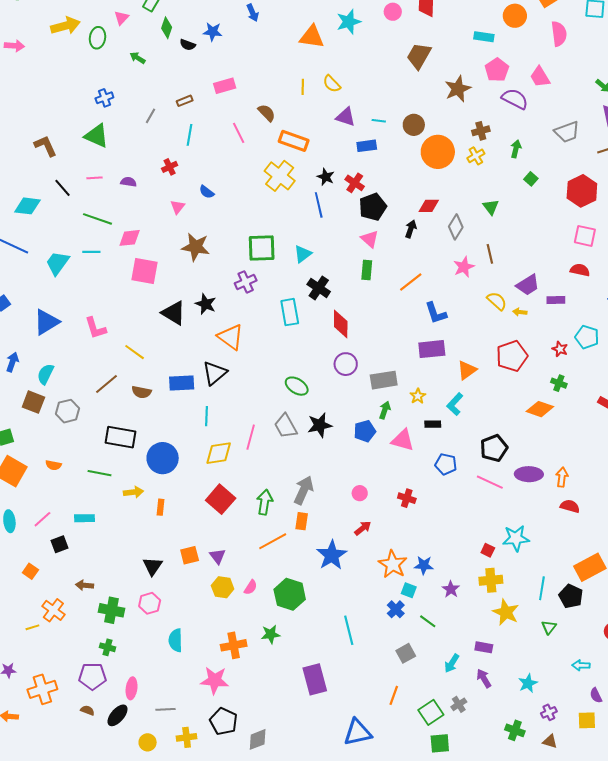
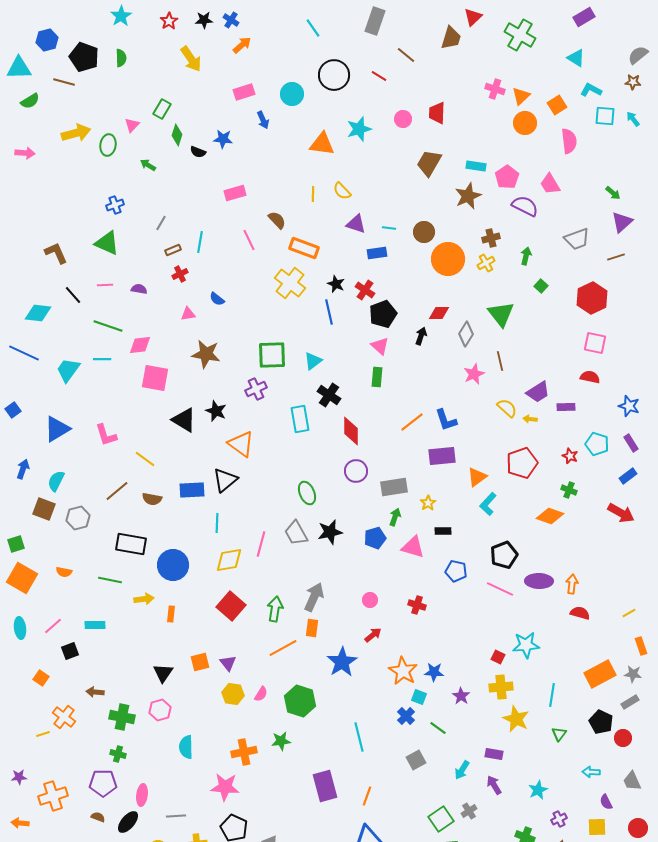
cyan rectangle: (484, 37) -> (476, 166), moved
brown rectangle: (185, 101) -> (173, 250), moved
pink triangle: (178, 207) -> (188, 314), turned 42
green triangle: (491, 207) -> (501, 314), size x1.6
orange line: (411, 282) -> (412, 422), moved
green ellipse: (297, 386) -> (307, 493), turned 35
cyan L-shape: (455, 404) -> (488, 504), moved
black pentagon: (571, 596) -> (601, 722), moved
orange line: (394, 695) -> (367, 796), moved

